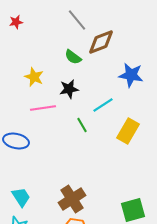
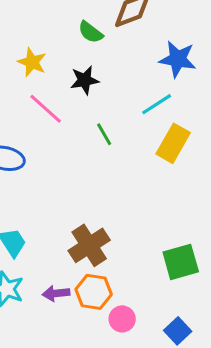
cyan line: (103, 105) -> (157, 104), moved
pink line: (43, 108) -> (46, 109), turned 50

